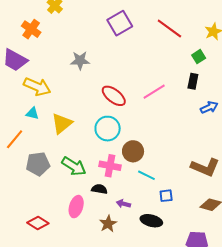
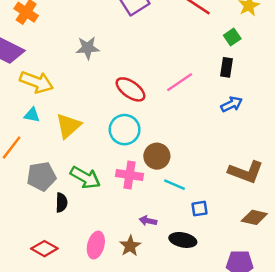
blue arrow: (209, 107) -> (232, 104), moved
black semicircle: (99, 189) -> (61, 203), moved, turned 84
pink ellipse: (76, 207) -> (96, 245), moved

